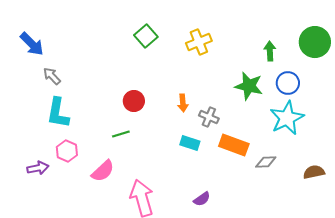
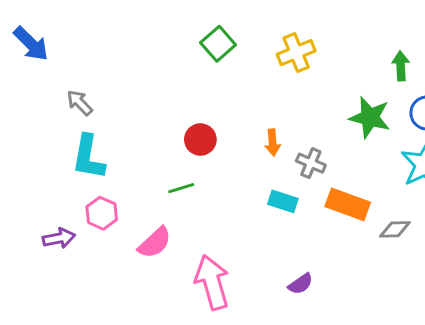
blue arrow: (32, 44) -> (31, 44), moved

